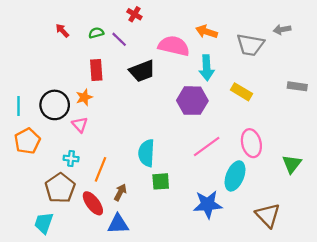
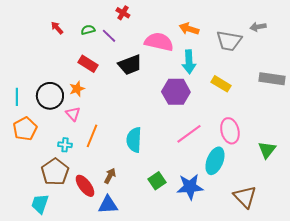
red rectangle: (96, 70) -> (88, 64), turned -54
gray rectangle: (297, 86) -> (272, 79), size x1.4
orange line: (101, 169) -> (92, 136), moved
green square: (161, 181) -> (157, 181), moved, turned -30

